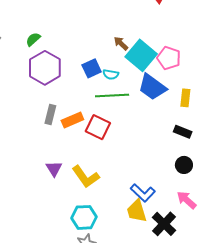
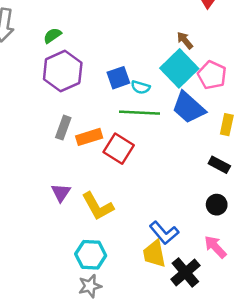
brown arrow: (121, 43) -> (185, 40), moved

